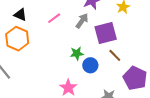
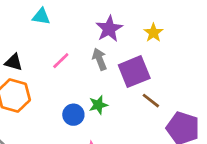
gray arrow: (82, 21) -> (100, 59), turned -49
blue circle: (90, 65) -> (73, 115), moved

